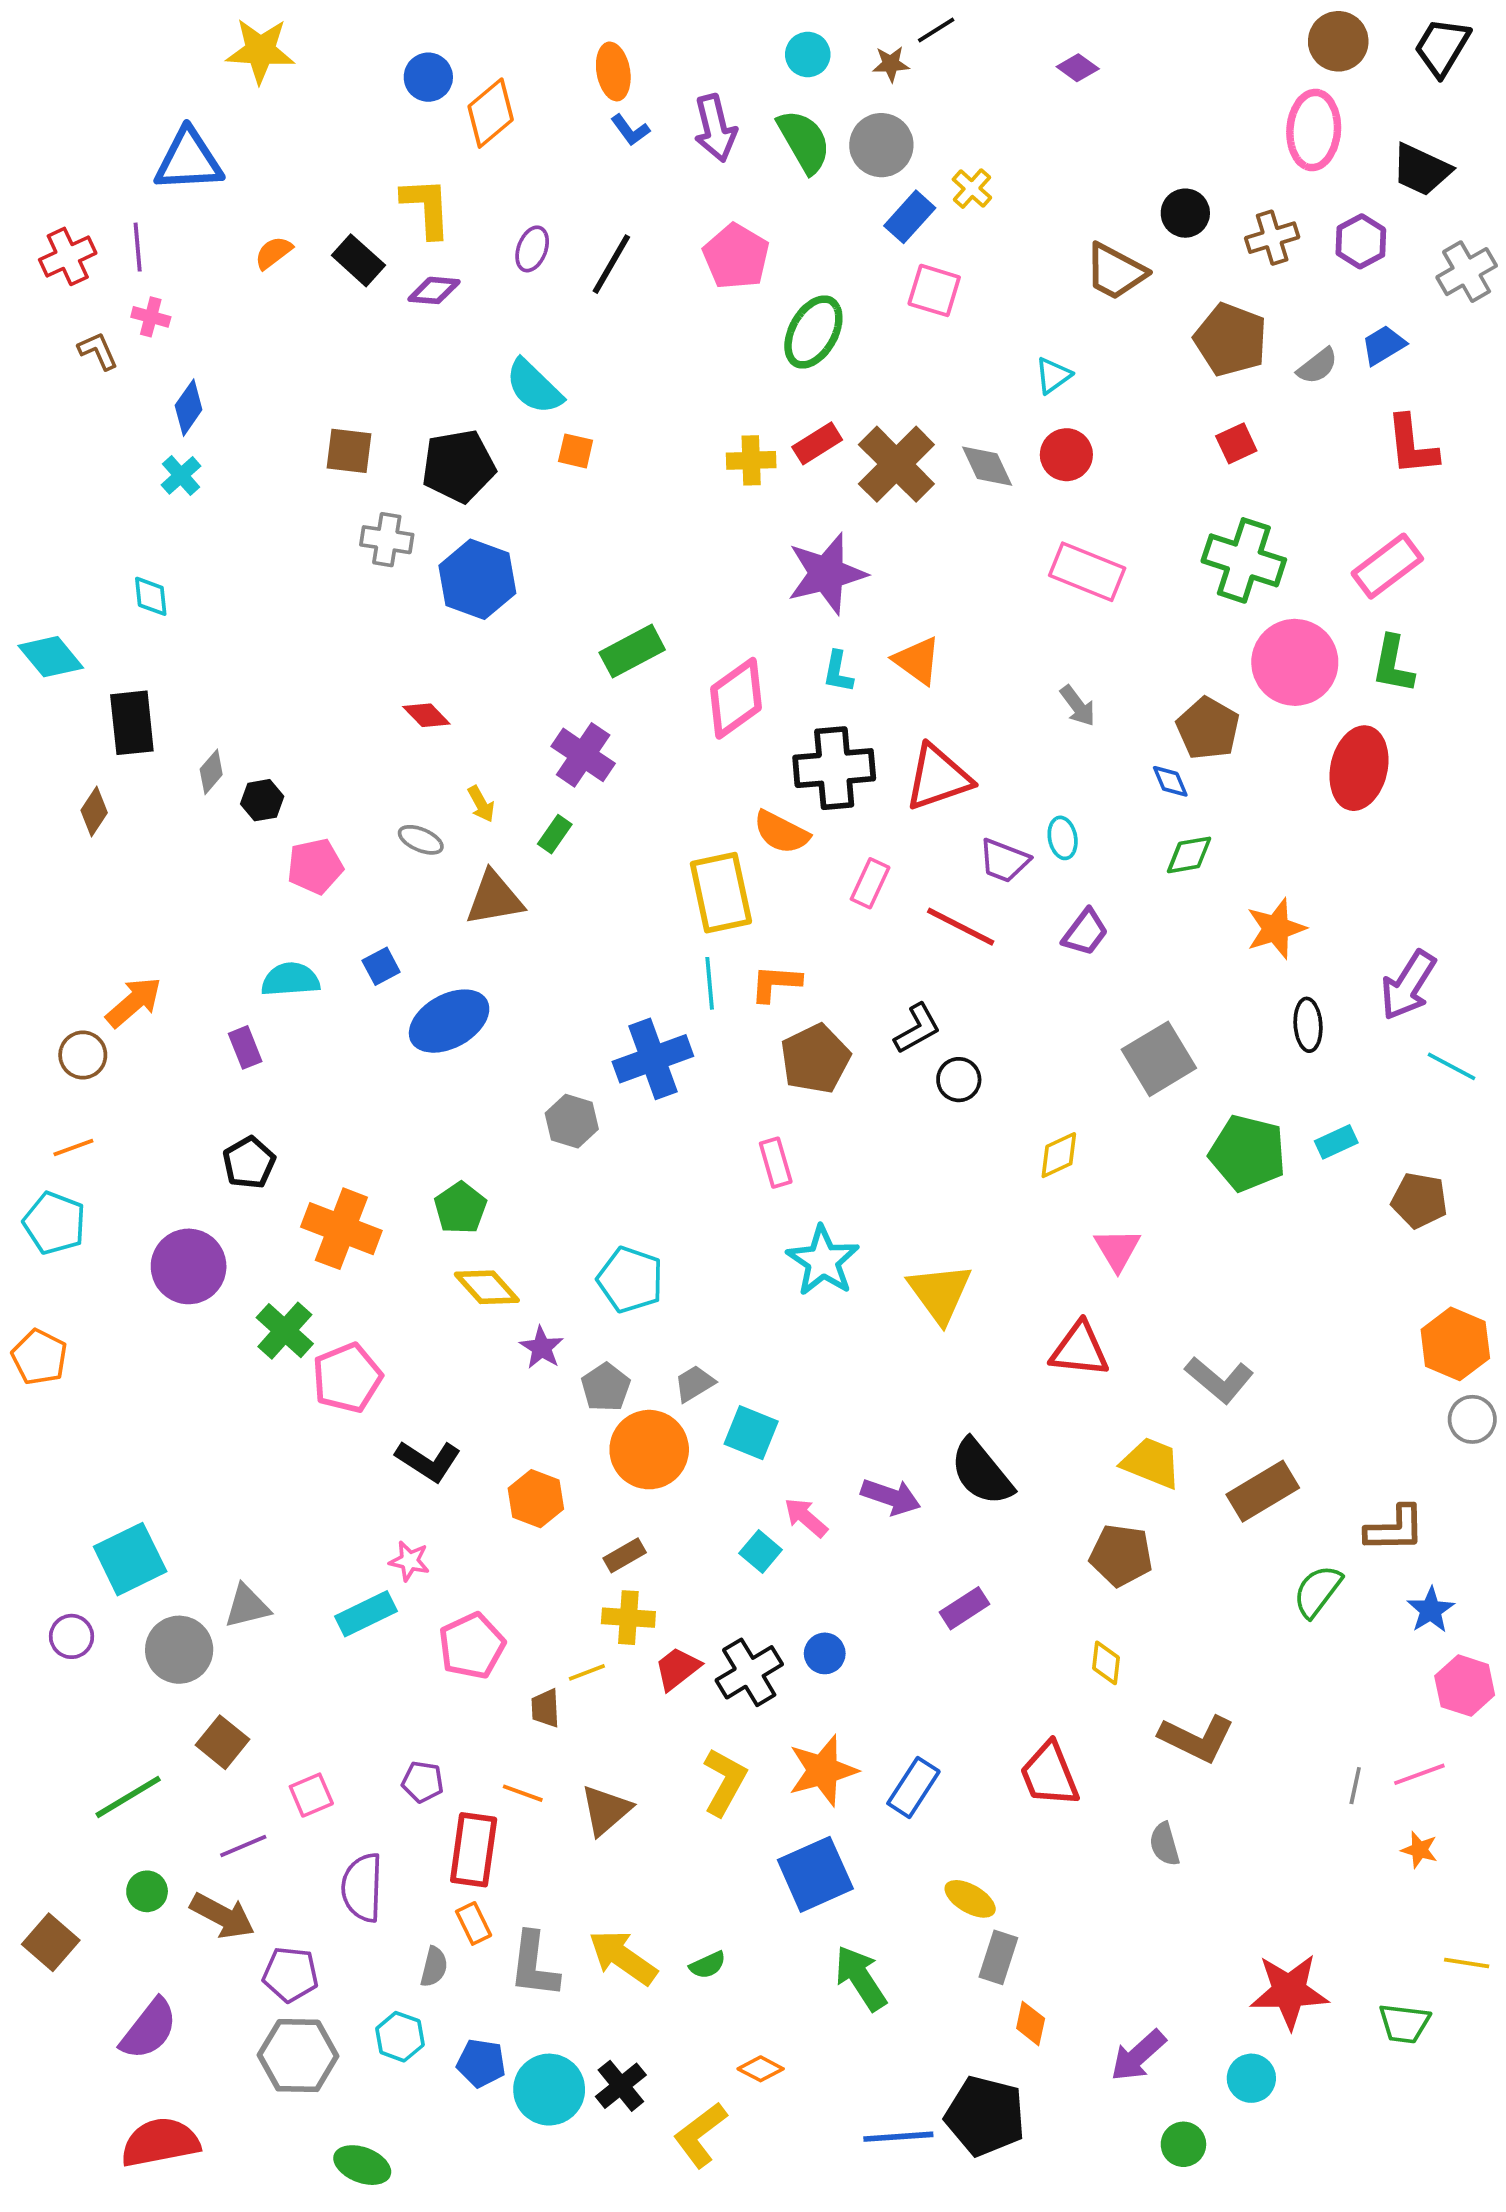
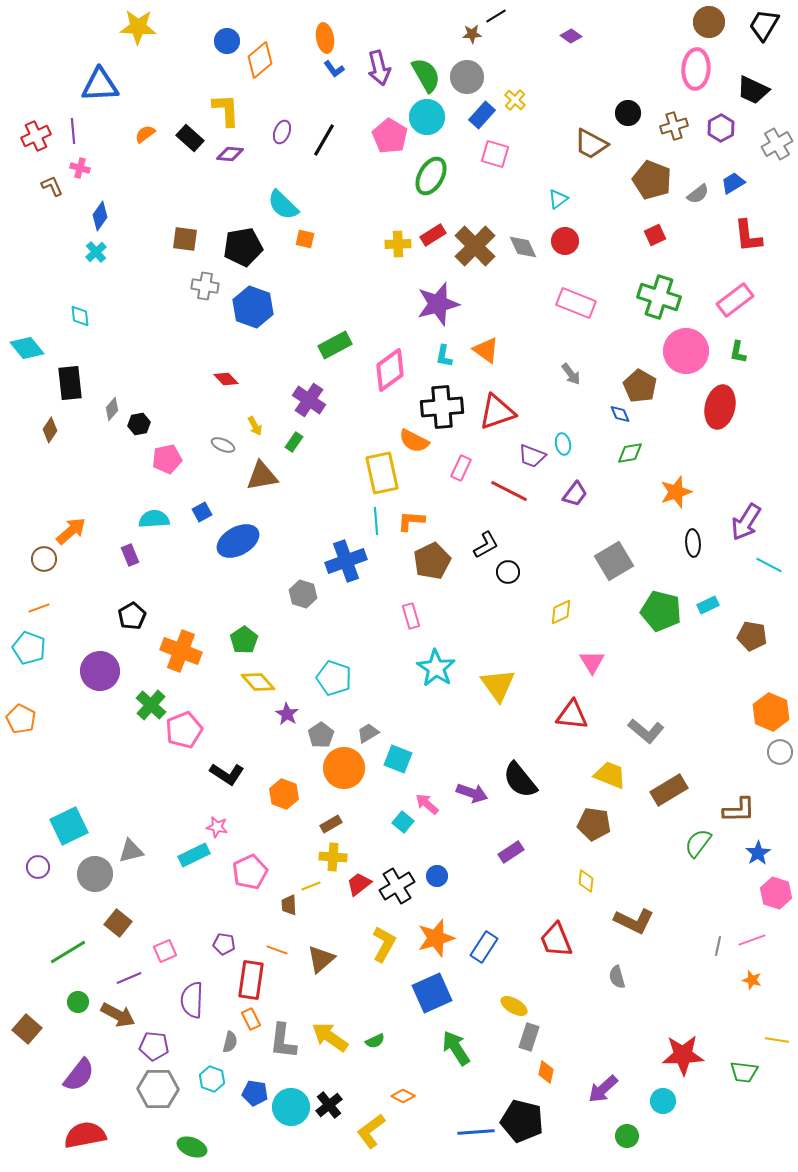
cyan circle: (808, 54) -> (427, 117), moved, size x1.5
green L-shape: (1393, 664) -> (738, 352), size x0.7

